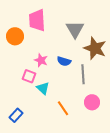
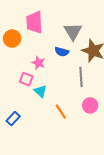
blue semicircle: (64, 61) -> (62, 52), moved

